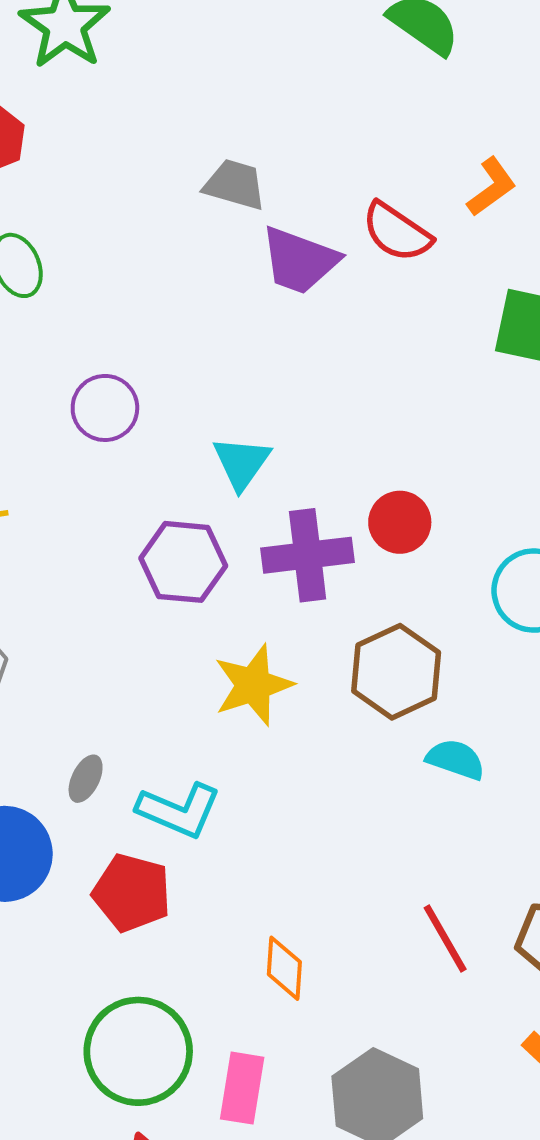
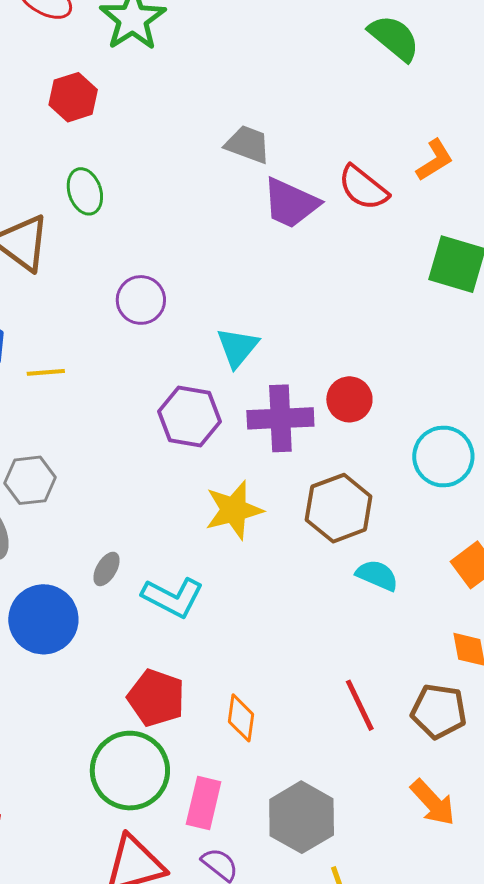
red pentagon: (132, 893) -> (156, 698), moved

